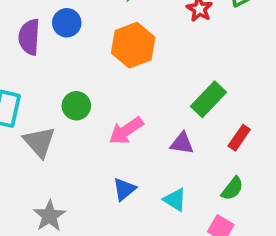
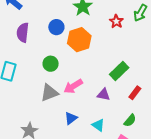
blue circle: (67, 23) -> (56, 27), moved
green circle: (76, 106) -> (51, 64), moved
gray triangle: (39, 142) -> (49, 93), moved, turned 48

